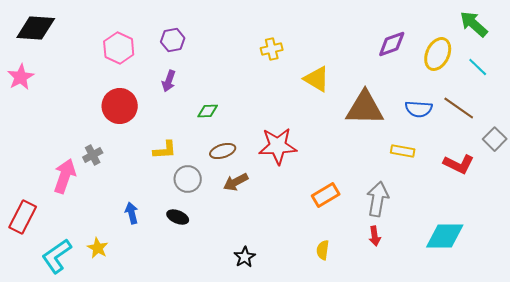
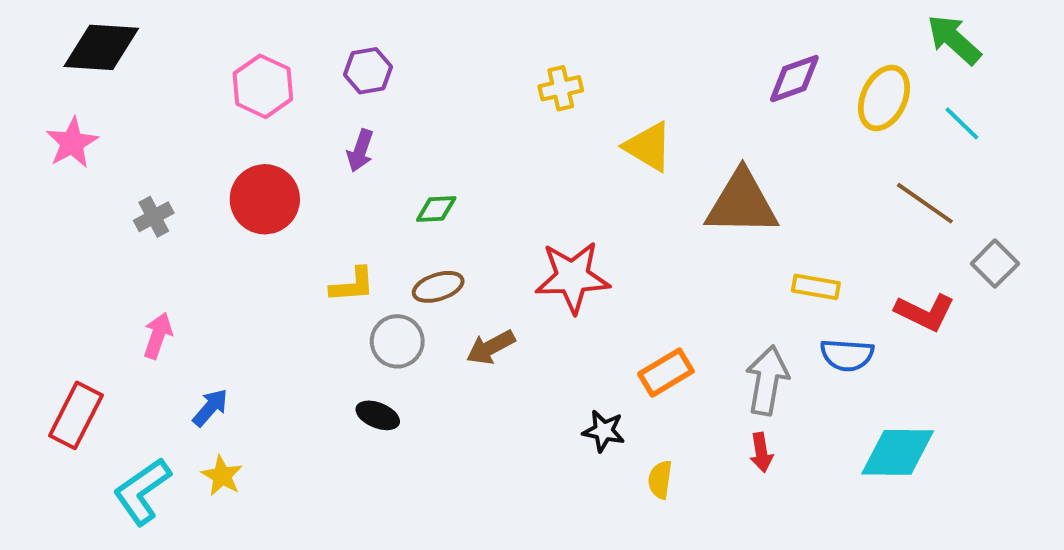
blue semicircle: (419, 109) -> (847, 355), moved
brown ellipse: (223, 151) -> (438, 287), moved
gray cross: (93, 155) -> (154, 217), moved
pink arrow: (65, 176) -> (158, 336), size x0.7
blue arrow: (132, 213) -> (210, 408), moved, turned 55
black star: (245, 257) -> (604, 431), moved, turned -30

